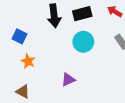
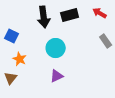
cyan circle: (83, 42) -> (56, 48), moved
brown triangle: (23, 92) -> (11, 78), moved, turned 40

